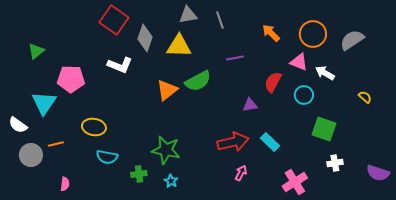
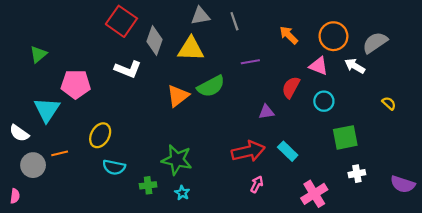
white arrow: (325, 73) -> (355, 66), moved
yellow ellipse: (94, 127) -> (100, 135), turned -70
green square: (324, 129) -> (345, 137), turned -30
pink semicircle: (65, 184) -> (15, 196), moved

